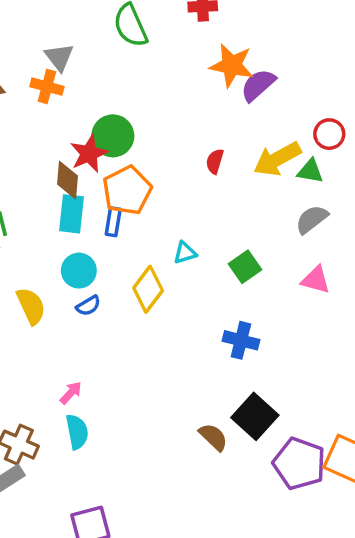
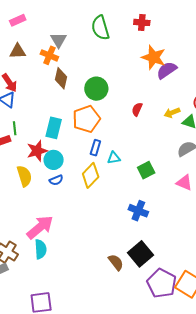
green circle: (113, 136) -> (96, 89), moved
red star: (89, 154) -> (37, 151), moved
yellow arrow: (277, 159) -> (172, 113), size x0.6
brown diamond: (67, 180) -> (61, 78), moved
blue rectangle: (113, 222) -> (95, 148), moved
pink arrow: (71, 393) -> (40, 227), size x2.0

